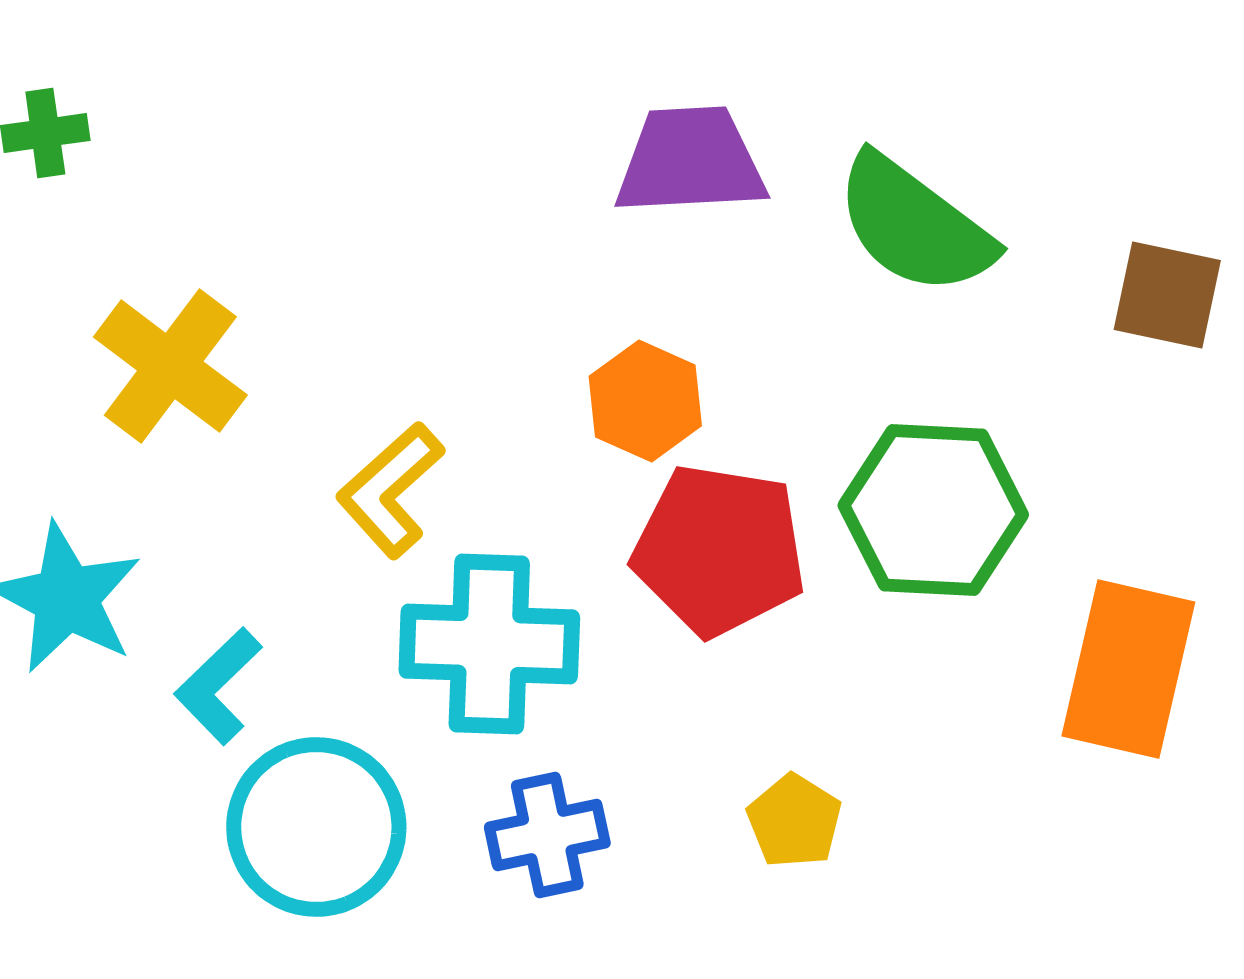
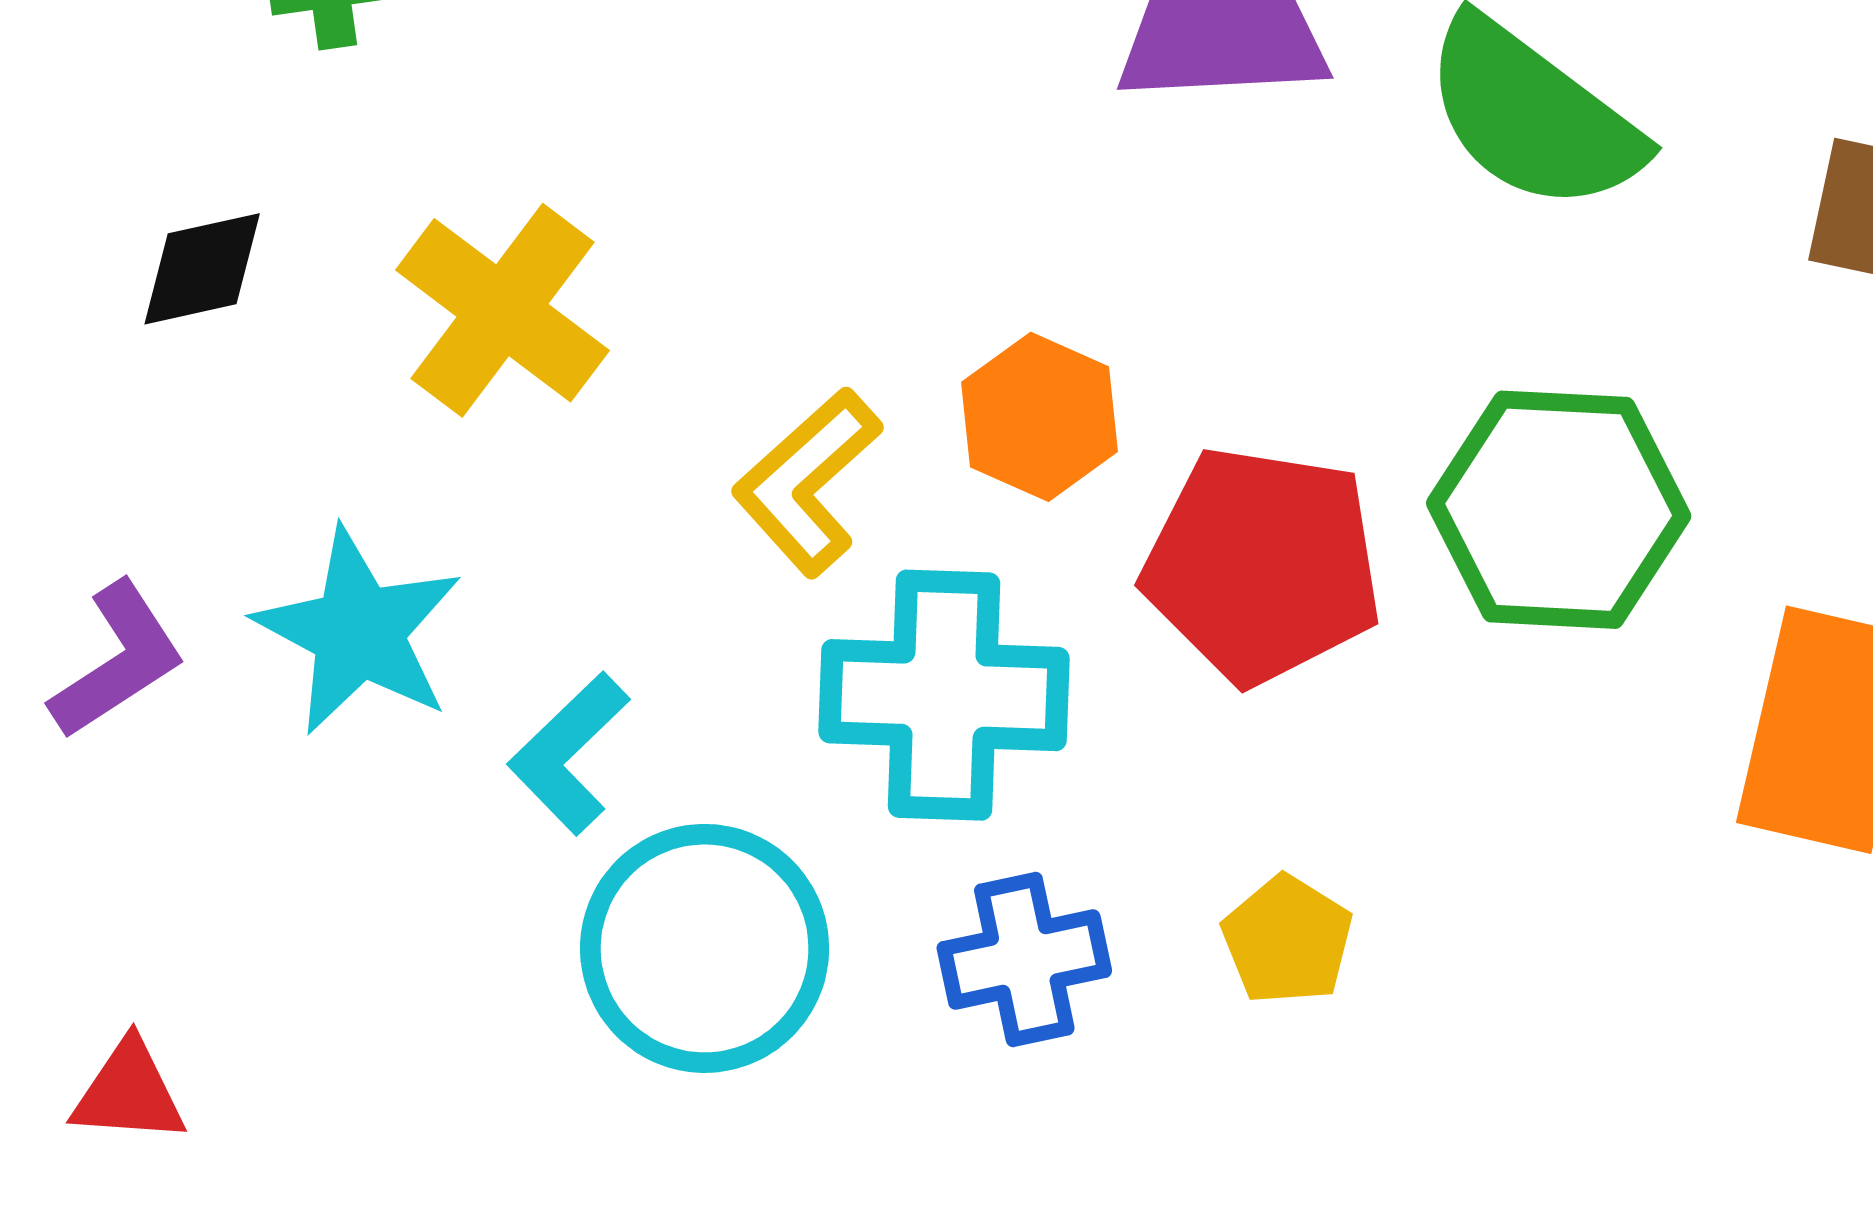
orange hexagon: (645, 401) -> (1040, 417), moved
yellow pentagon: (794, 821) -> (1287, 940), moved

